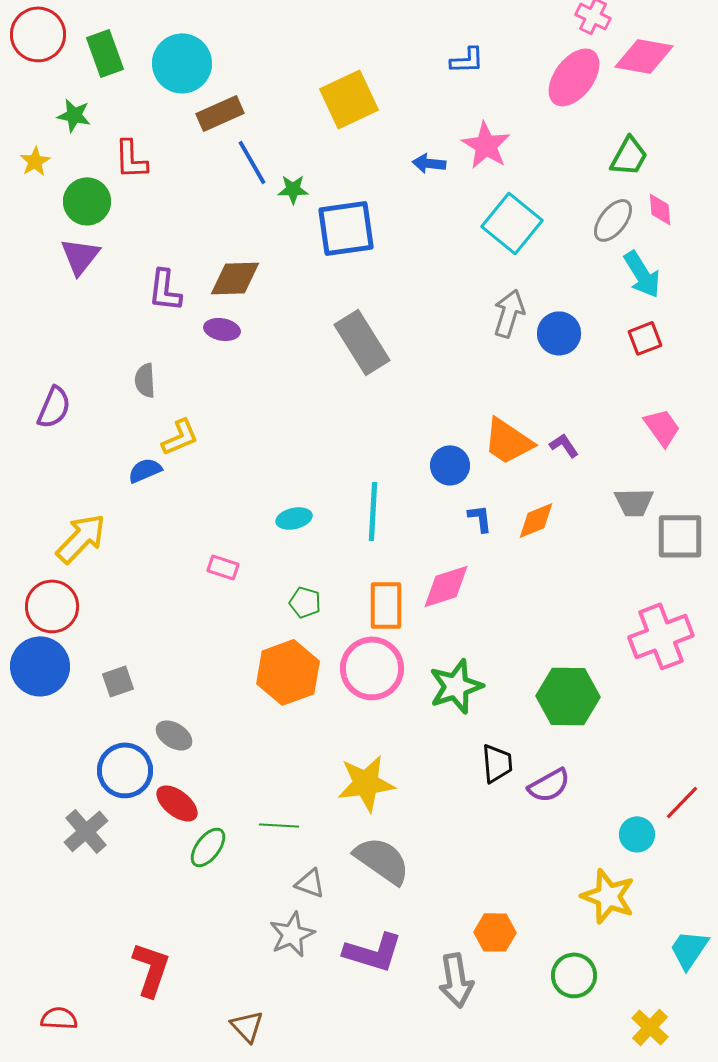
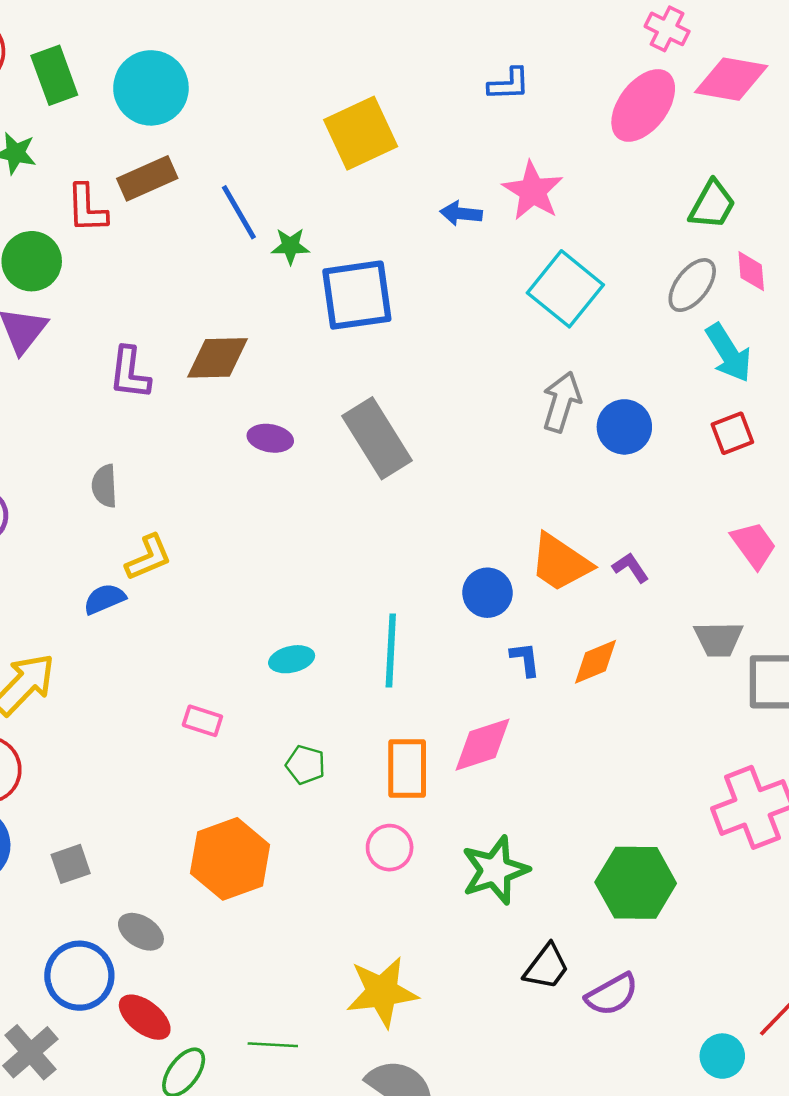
brown rectangle: (220, 113) -> (147, 178), moved
purple ellipse: (222, 329) -> (270, 438), moved
pink circle: (372, 668) -> (390, 848), size x0.6
orange hexagon: (288, 672) -> (230, 859), moved
black trapezoid: (497, 763) -> (547, 967), turned 42

